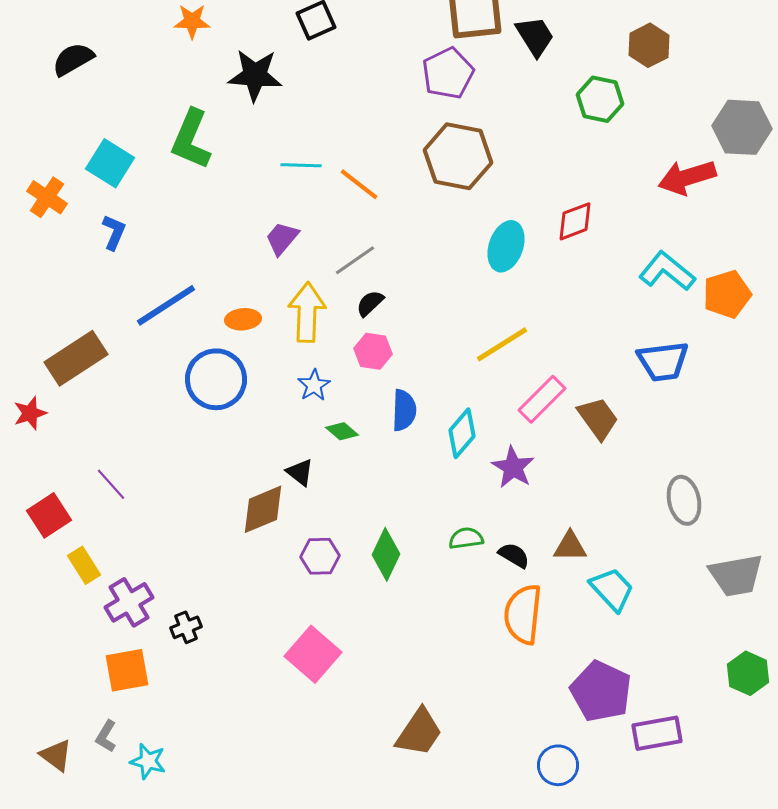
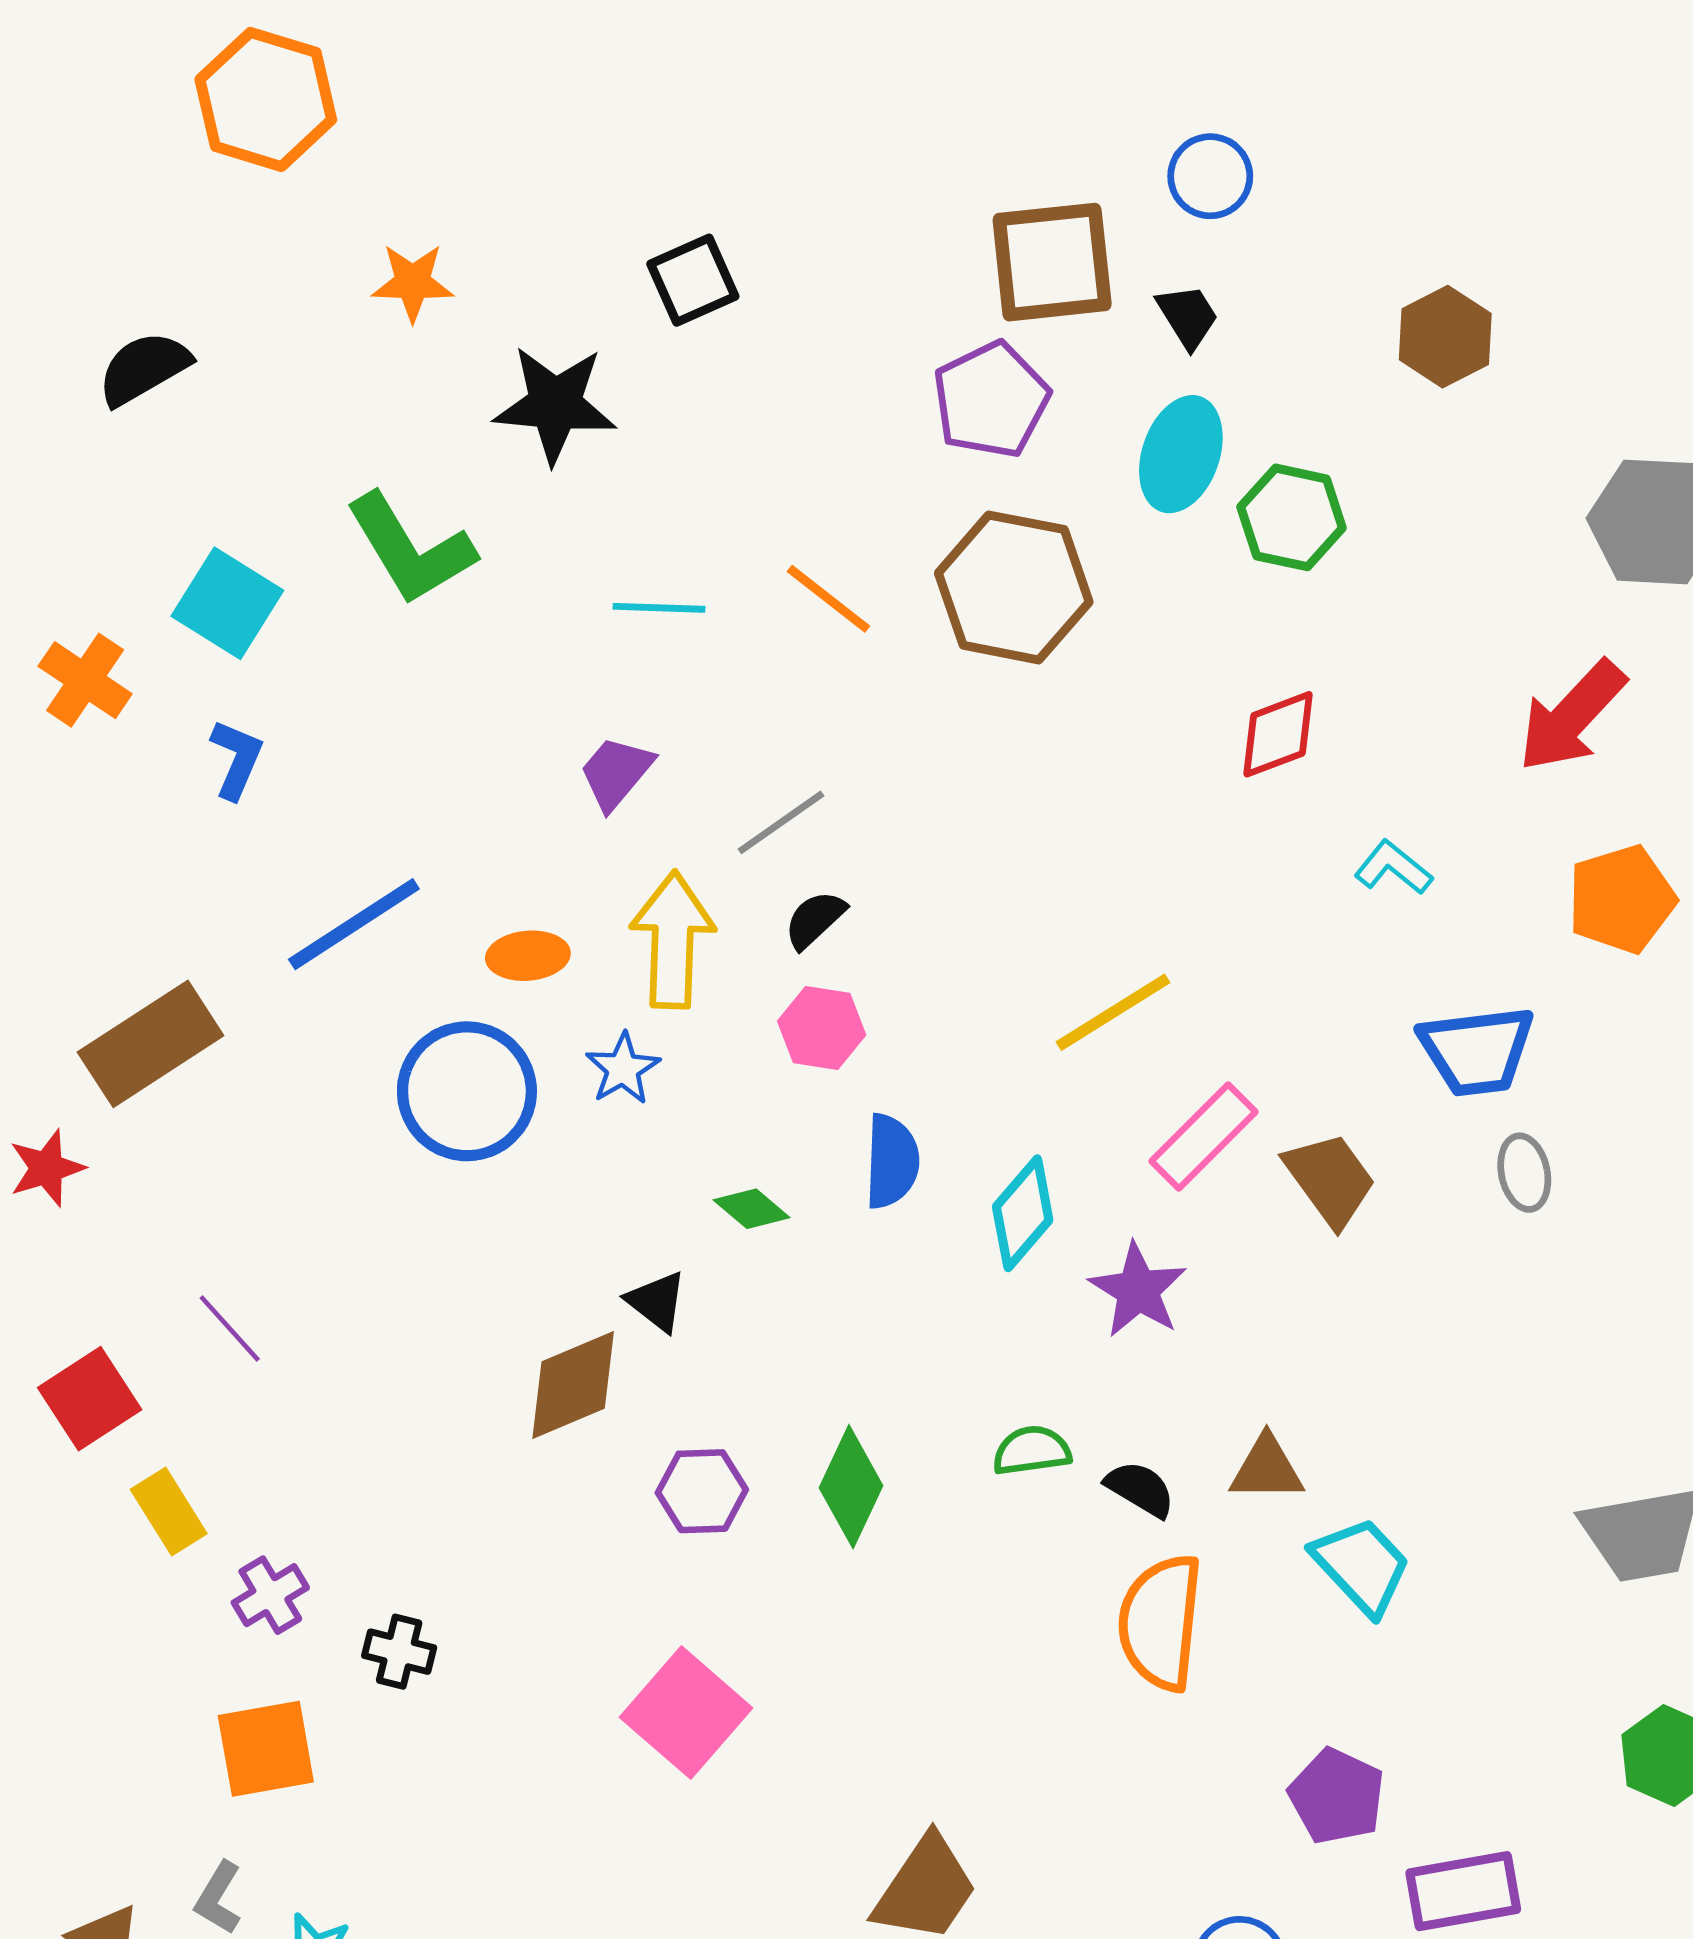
black trapezoid: (535, 36) -> (1188, 316), size x0.7
green hexagon: (600, 99) -> (1292, 517), moved
green L-shape: (191, 139) -> (410, 549), turned -54
red arrow: (687, 177) -> (1572, 716), moved, turned -30
orange line: (359, 184) -> (828, 599), moved
cyan ellipse: (506, 246) -> (1181, 454), moved
cyan L-shape: (667, 271) -> (1393, 868), moved, size x0.6
blue star: (314, 385) -> (623, 1069), moved
gray ellipse: (684, 500) -> (1524, 1173), moved, size x0.7
purple cross: (129, 602) -> (270, 1595), size x0.7
black cross: (186, 627) -> (399, 1652), turned 36
purple pentagon: (601, 691) -> (1337, 1796), size x0.7

